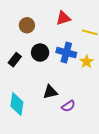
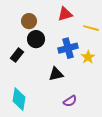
black circle: (40, 53) -> (36, 39), moved
blue cross: (66, 53) -> (68, 48), turned -30
black triangle: (50, 92) -> (56, 74), moved

